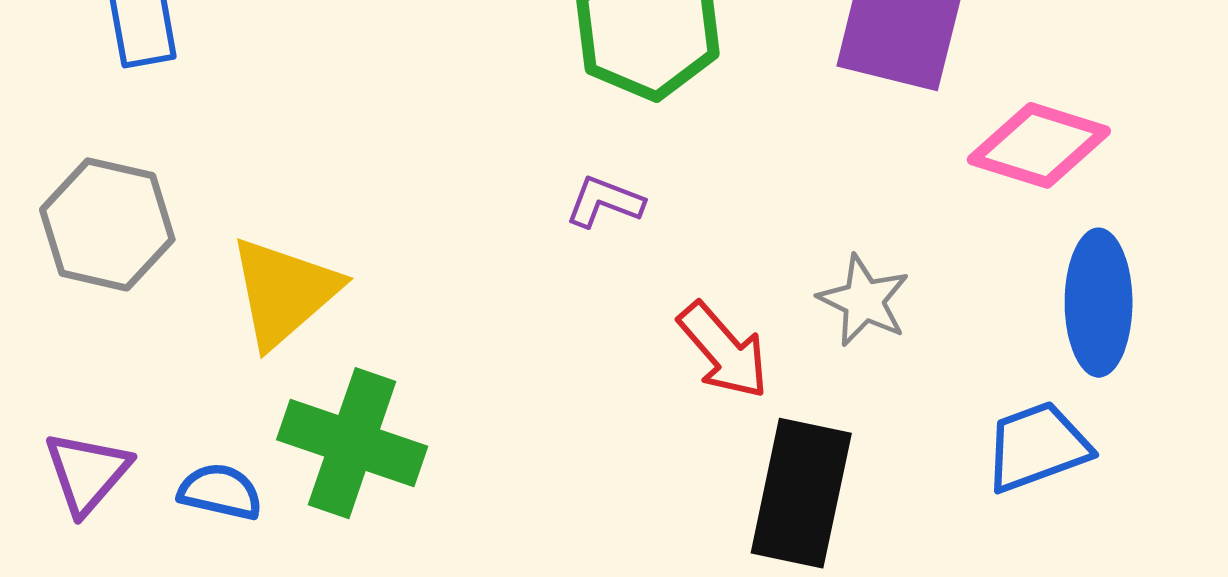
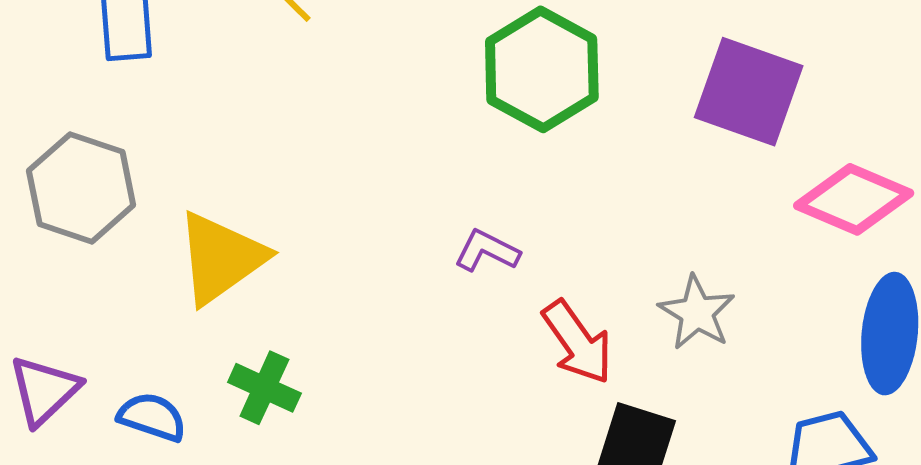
purple L-shape: (605, 202) -> (487, 251), moved
green cross: (352, 443) -> (264, 388), size x0.6

